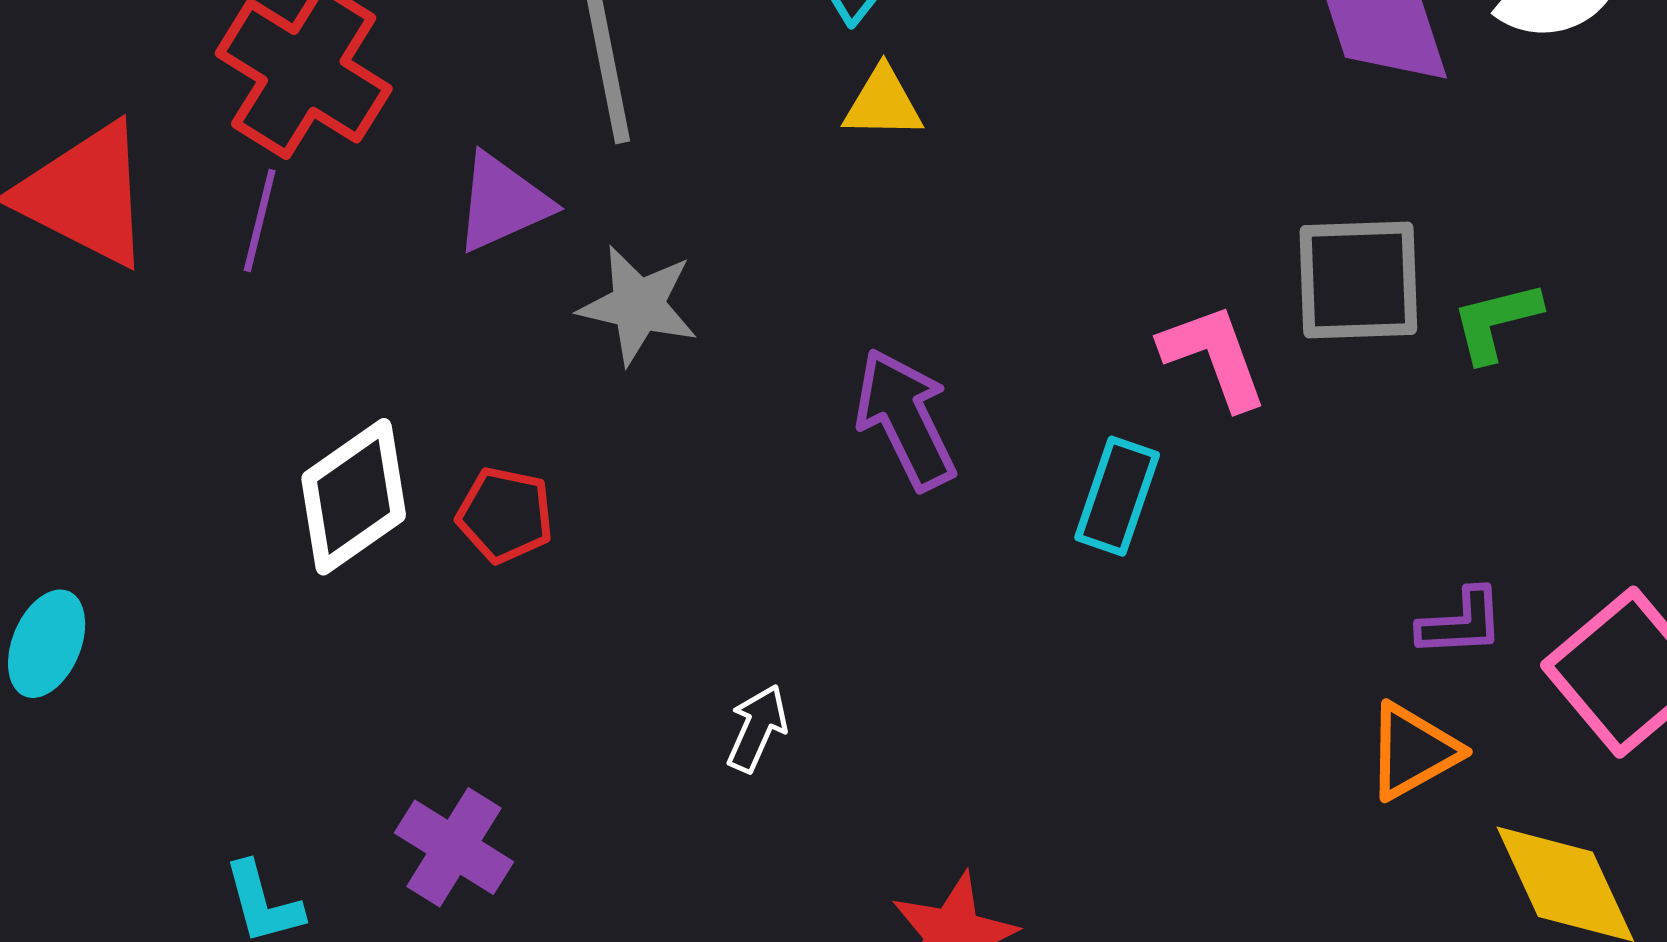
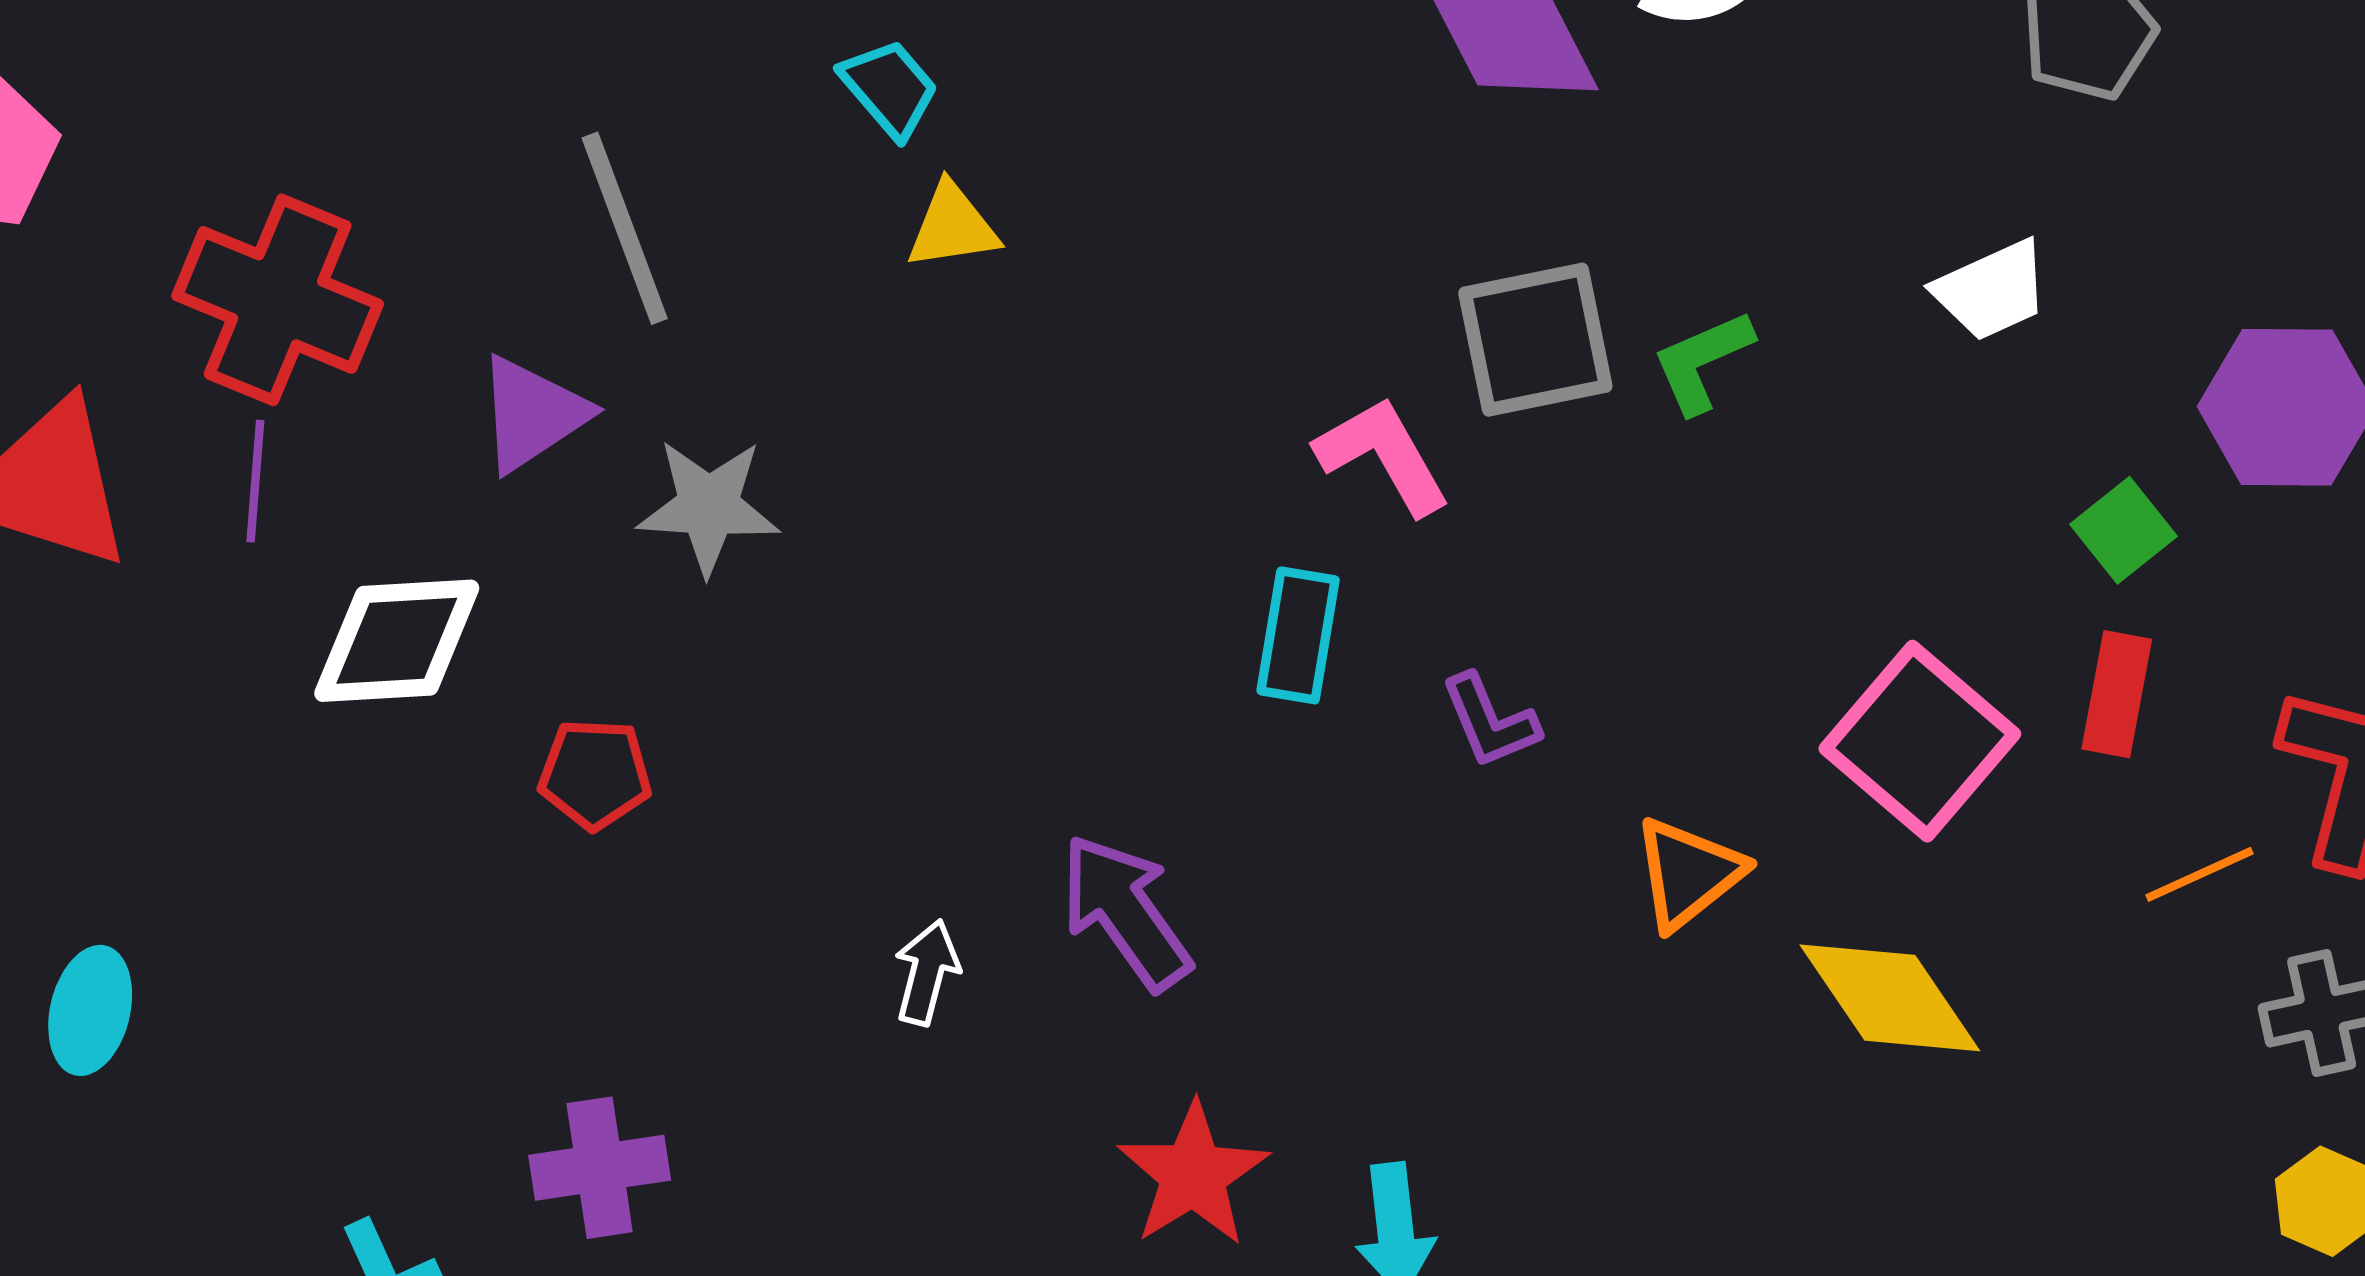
purple arrow: (905, 419) -> (1125, 912), moved
white diamond: (354, 497) -> (397, 641), moved, turned 41
purple L-shape: (1461, 623) -> (1490, 721), moved, turned 80
purple cross: (454, 847) -> (600, 1168), turned -31

